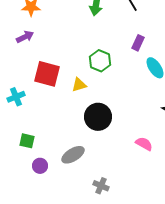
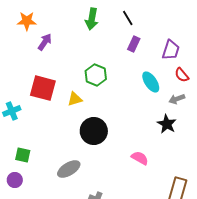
purple arrow: (25, 37) -> (45, 42), moved, turned -30
purple rectangle: (138, 43) -> (134, 44), moved
purple circle: (40, 166) -> (15, 180), moved

